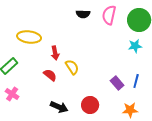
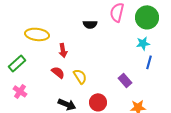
black semicircle: (83, 14) -> (90, 24), moved
yellow semicircle: (72, 67) -> (80, 76), moved
blue line: (136, 81) -> (149, 62), moved

